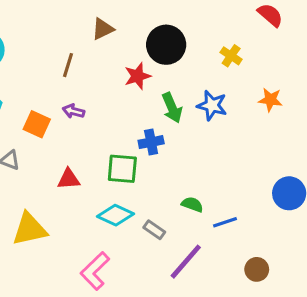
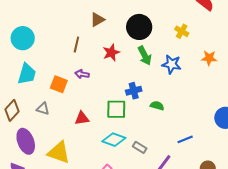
red star: (137, 76) -> (111, 53), moved
green arrow: (172, 108) -> (145, 56), moved
green semicircle: (192, 204) -> (157, 106), moved
yellow triangle: (30, 229) -> (59, 152), turned 35

